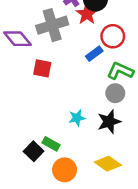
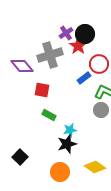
black star: (109, 122) -> (67, 144), moved
green rectangle: (51, 144) -> (49, 115), moved
black square: (34, 151) -> (20, 157), moved

